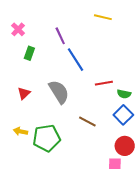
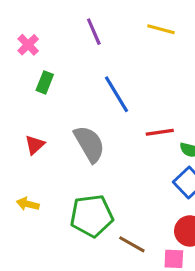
purple line: (60, 36) -> (94, 32), moved
brown line: (87, 121) -> (132, 244), moved
green pentagon: (47, 138) -> (92, 216), moved

